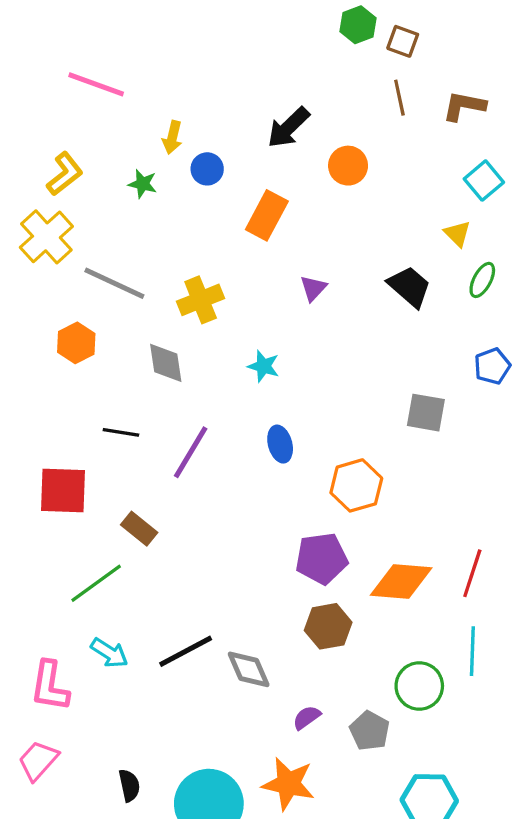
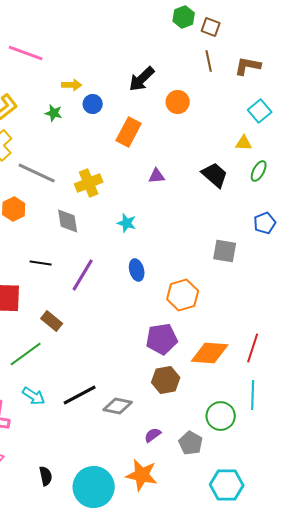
yellow arrow: (172, 137) -> (72, 85), turned -102
yellow triangle: (457, 234) -> (244, 143), turned -42
purple triangle: (313, 288) -> (157, 176), turned 42
gray diamond: (249, 669) -> (118, 406), turned -56

